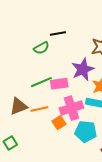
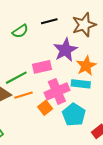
black line: (58, 34) -> (49, 21), moved
green line: (41, 82) -> (16, 78), moved
cyan pentagon: (86, 132) -> (74, 115), turned 30

